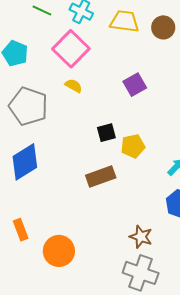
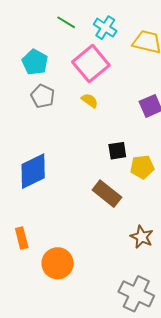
gray pentagon: (28, 106) -> (43, 96), moved, size x0.6
brown rectangle: (101, 176) -> (107, 194), turned 52
brown star: (141, 237) -> (142, 237), moved

